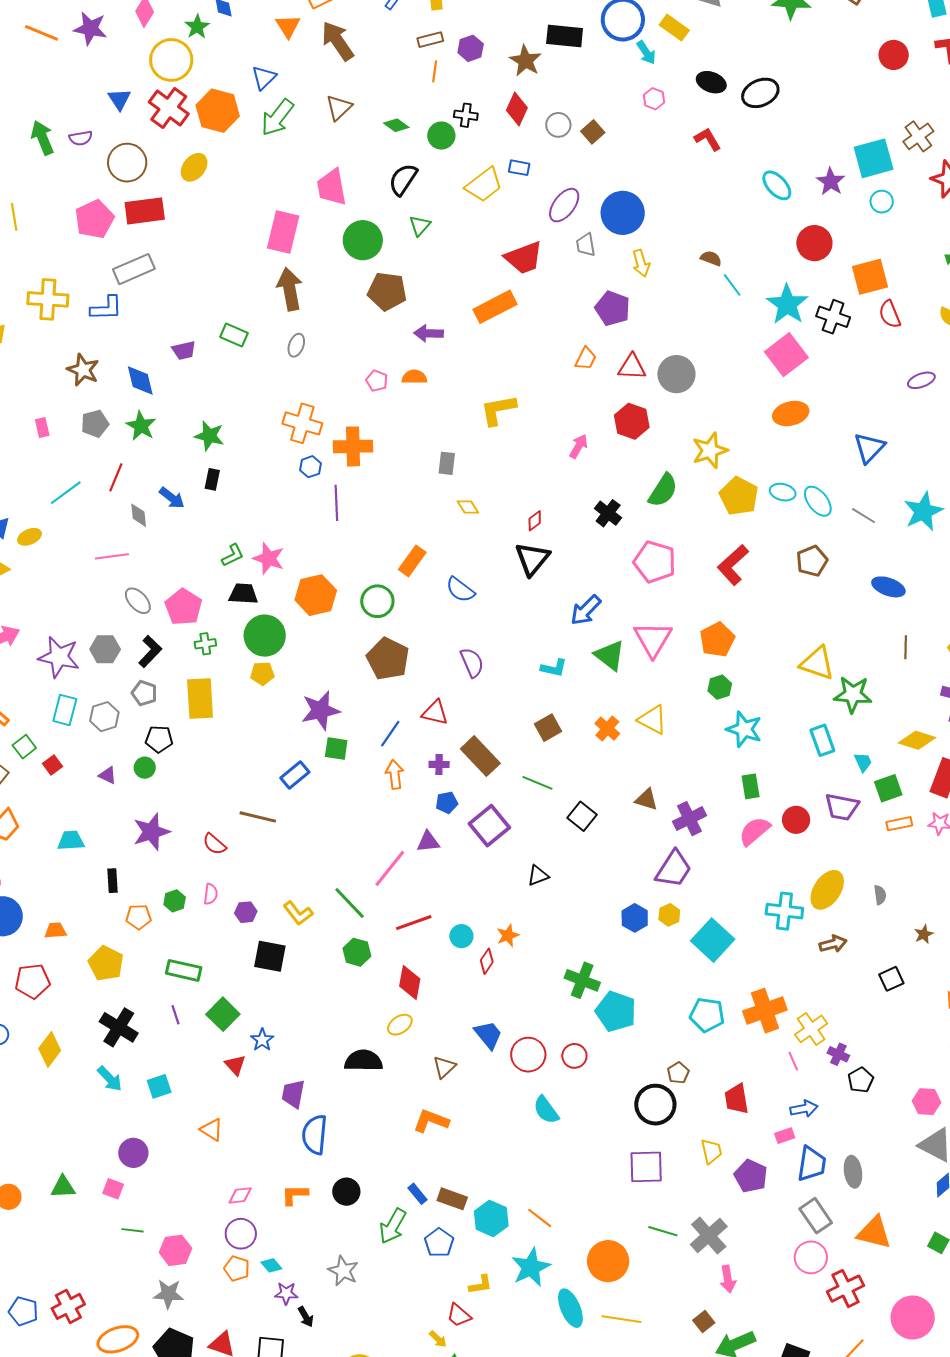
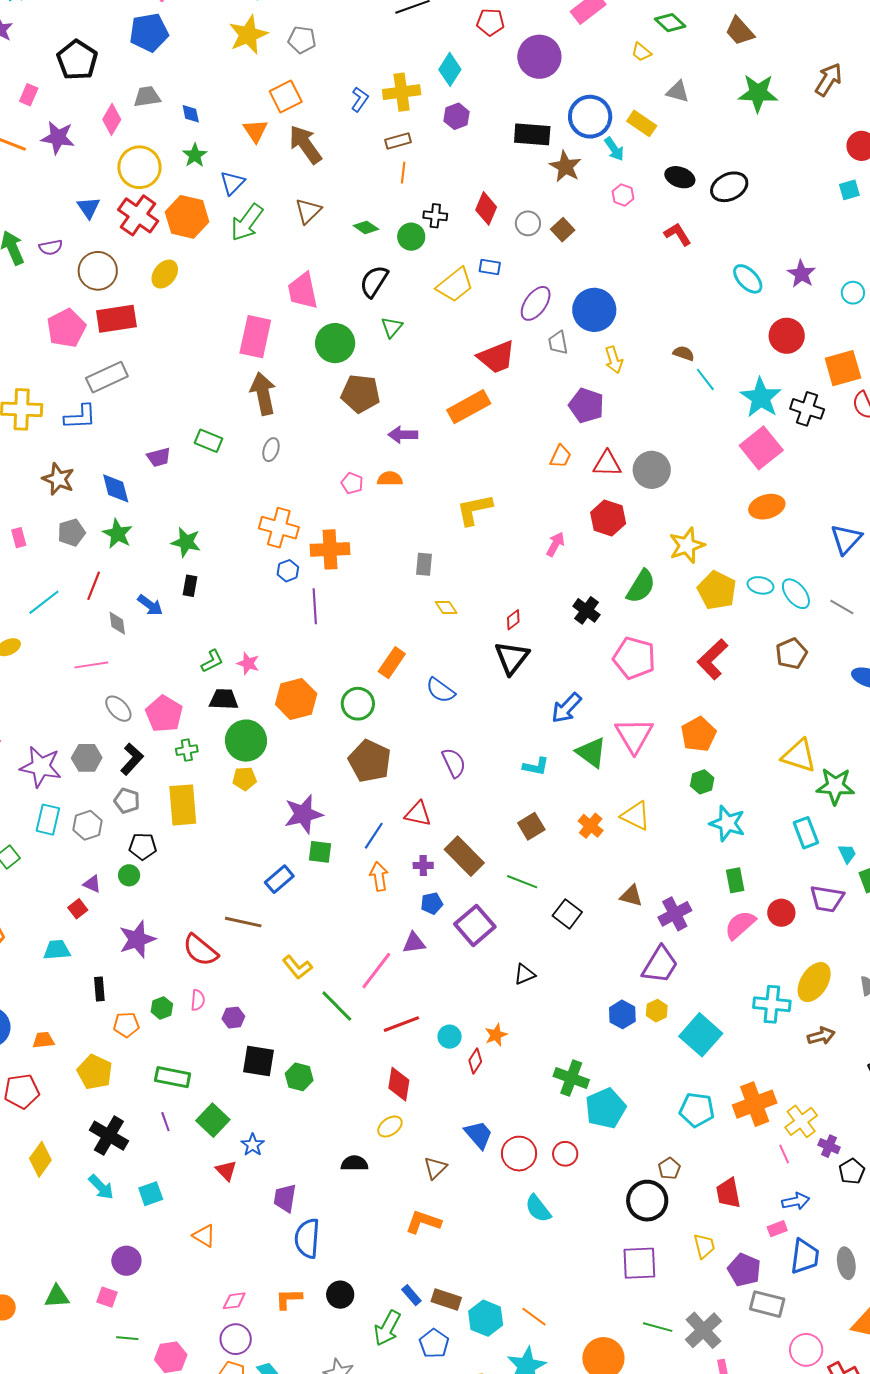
green star: (197, 27) -> (195, 155), moved
purple hexagon: (471, 48) -> (457, 116), moved
brown star: (526, 61) -> (565, 167), moved
cyan square: (874, 158) -> (849, 190), moved, size x0.5
pink star: (269, 558) -> (248, 663), size x0.7
red square: (52, 765) -> (78, 909), moved
red semicircle: (214, 844) -> (200, 950), size x1.5
yellow L-shape: (298, 913) -> (297, 967), moved
green hexagon: (357, 952) -> (299, 1077), moved
cyan pentagon: (616, 1011) -> (606, 1108), turned 30
black semicircle: (363, 1061) -> (354, 1163), size x0.7
gray rectangle: (816, 1216) -> (767, 1304), moved, turned -40

